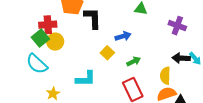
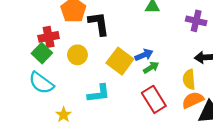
blue arrow: (123, 36) -> (144, 55), moved
yellow circle: (55, 42) -> (77, 55), moved
yellow square: (107, 53) -> (120, 61), size x1.6

